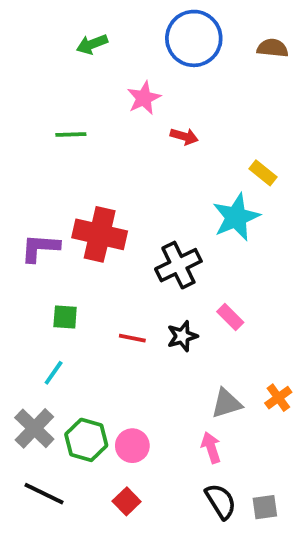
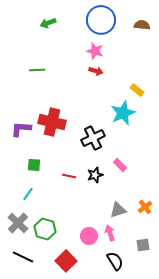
pink star: (144, 98) -> (95, 51), moved, turned -30
pink circle: (132, 446) -> (89, 236), moved
red square: (127, 501) -> (66, 261), size x1.5
gray square: (265, 507) -> (143, 245), moved

